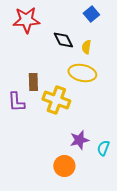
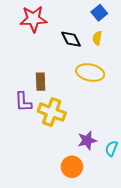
yellow semicircle: (86, 47) -> (97, 38), moved
yellow cross: (56, 100) -> (52, 112), moved

